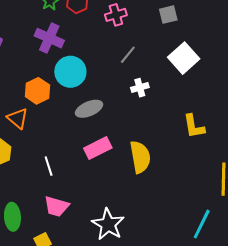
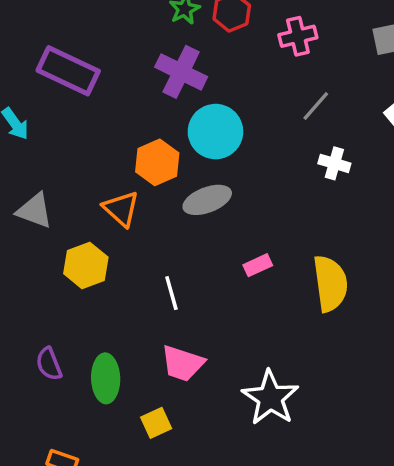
white cross: (140, 88) -> (334, 163), turned 30
gray ellipse: (89, 109) -> (207, 200), moved
pink rectangle: (98, 148) -> (258, 265), size x0.6

